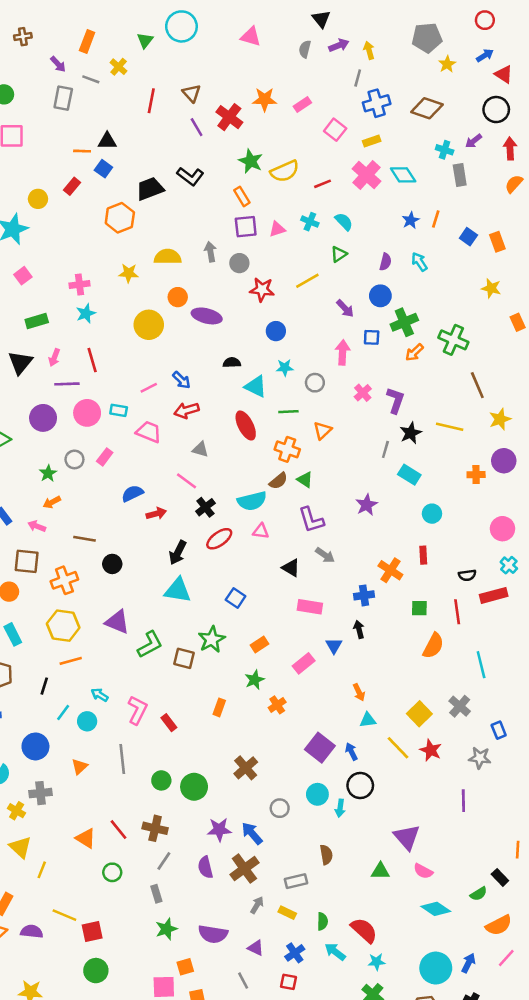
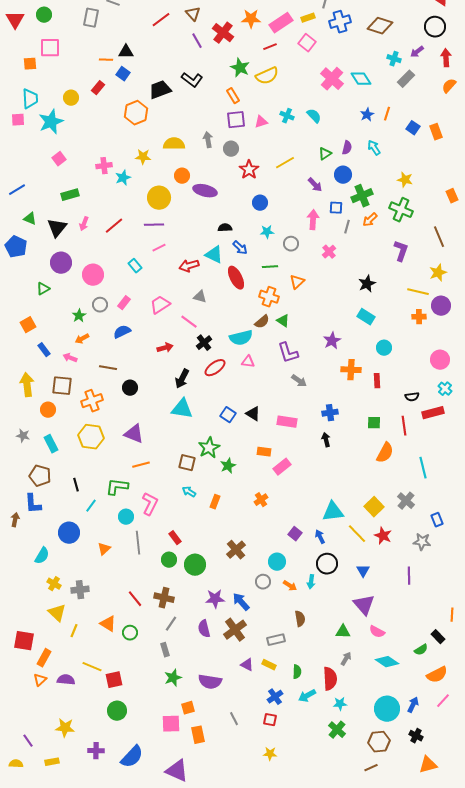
red line: (151, 101) -> (161, 20), turned 42
pink rectangle: (302, 104) -> (281, 23), size x1.6
yellow rectangle: (372, 141) -> (308, 18), moved
gray rectangle: (460, 175) -> (406, 79), turned 54
red line: (322, 184) -> (270, 47), moved
green triangle: (339, 254) -> (325, 154), moved
yellow star: (491, 288) -> (405, 180), moved
red star: (262, 290) -> (249, 170), turned 30
cyan star: (86, 313) -> (123, 178), moved
red line: (92, 360) -> (114, 226), turned 66
blue arrow: (181, 380) -> (240, 248), moved
purple line: (67, 384) -> (154, 225), moved
brown line: (477, 385) -> (439, 237), moved
cyan triangle: (256, 386) -> (214, 255), moved
purple L-shape: (395, 400) -> (401, 251), moved
cyan rectangle: (119, 410) -> (135, 266), turned 40
pink circle: (87, 413) -> (93, 275), moved
purple circle: (43, 418) -> (61, 263), moved
yellow line: (450, 427) -> (418, 292), moved
pink trapezoid: (149, 432) -> (160, 305), moved, turned -55
gray line: (385, 449) -> (347, 227), moved
blue semicircle: (132, 493) -> (122, 332), moved
black triangle: (291, 568) -> (253, 414), moved
orange cross: (390, 570) -> (351, 370), moved, turned -30
green L-shape: (150, 645) -> (117, 487), moved, turned -145
orange rectangle: (260, 645) -> (264, 452), moved, turned 40
blue triangle: (334, 646) -> (363, 571), moved
orange line: (71, 661) -> (141, 465), moved
green star: (254, 680) -> (228, 466), moved
black line: (44, 686) -> (76, 485), turned -32
orange arrow: (359, 692) -> (290, 586), moved, turned -32
cyan arrow: (100, 695) -> (189, 492), moved
cyan triangle: (368, 720) -> (333, 512), size x1.6
cyan circle: (87, 721) -> (126, 517), moved
red rectangle: (169, 723) -> (175, 538), moved
purple square: (320, 748) -> (295, 534), size x0.6
gray cross: (40, 793) -> (80, 590), moved
cyan circle: (317, 794) -> (277, 562), moved
orange triangle: (86, 838) -> (108, 624), moved
gray arrow: (257, 905) -> (346, 659), moved
red semicircle: (364, 930) -> (330, 679), turned 45
purple triangle: (256, 948) -> (247, 665), moved
cyan arrow: (335, 952) -> (307, 696), turned -66

